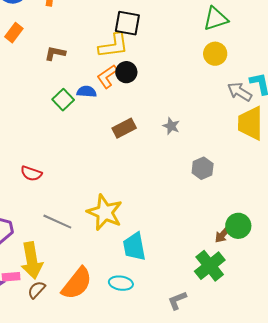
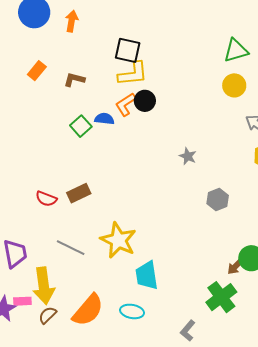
black square: (127, 23) -> (128, 50), moved
orange rectangle: (14, 33) -> (37, 71), moved
brown rectangle: (124, 128) -> (79, 193), moved
gray L-shape: (177, 300) -> (188, 331), turned -30

